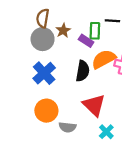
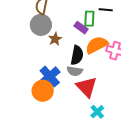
brown star: (63, 30) -> (55, 39), moved
blue cross: (44, 73) -> (50, 77), moved
gray semicircle: (67, 127) -> (75, 71), moved

